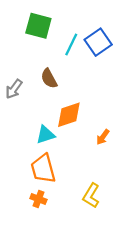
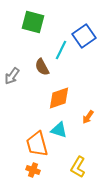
cyan line: (71, 44) -> (61, 50), moved
cyan triangle: (45, 135) -> (59, 130), moved, turned 36

